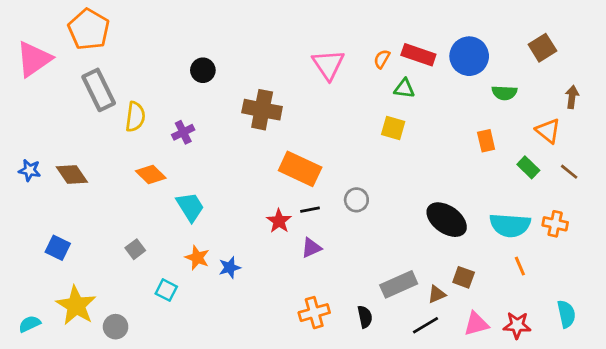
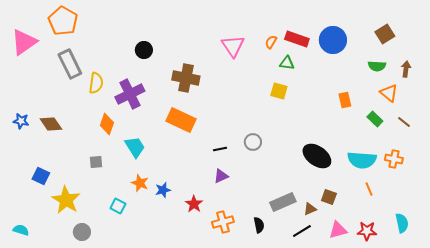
green semicircle: (504, 93) -> (377, 66), moved
purple cross: (183, 132) -> (130, 94), size x1.8
orange rectangle: (300, 169) -> (181, 120), moved
orange diamond: (151, 174) -> (107, 124), turned 65
red star: (279, 221) -> (194, 204), moved
gray square: (135, 249) -> (96, 162), moved, turned 32
yellow star: (76, 306) -> (66, 200), moved
cyan semicircle: (30, 324) -> (21, 230), turned 42

